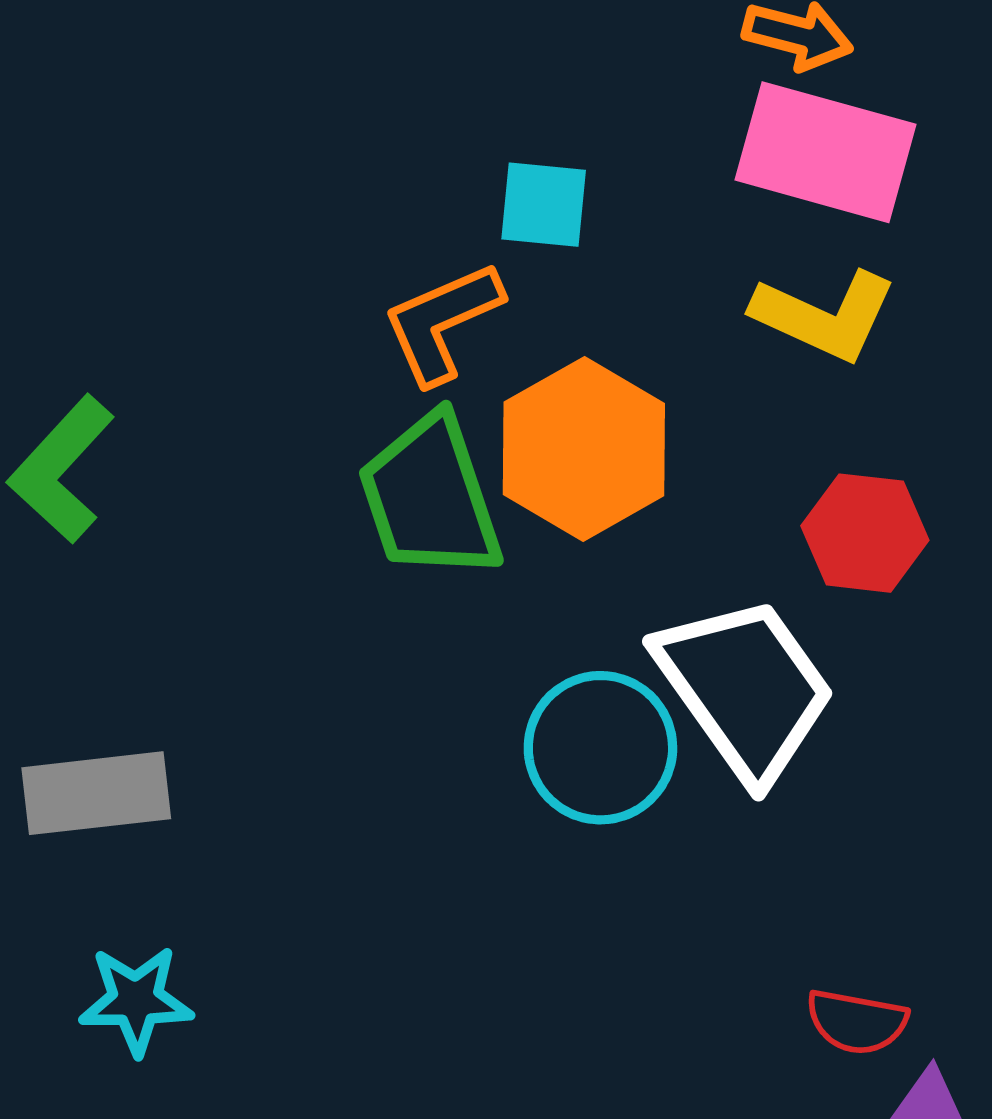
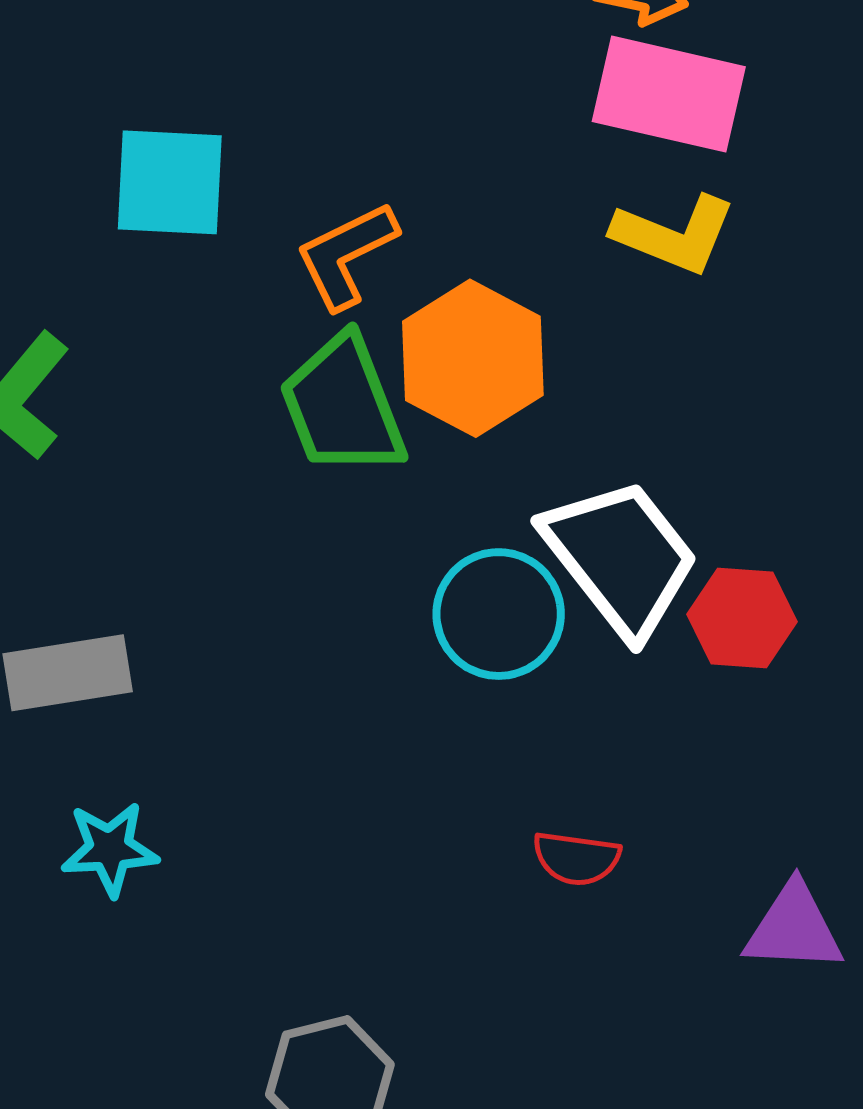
cyan square: (544, 205) -> (170, 182), moved, size x1.5
red hexagon: (865, 533) -> (742, 618), moved
red semicircle: (857, 1022) -> (576, 858), moved

